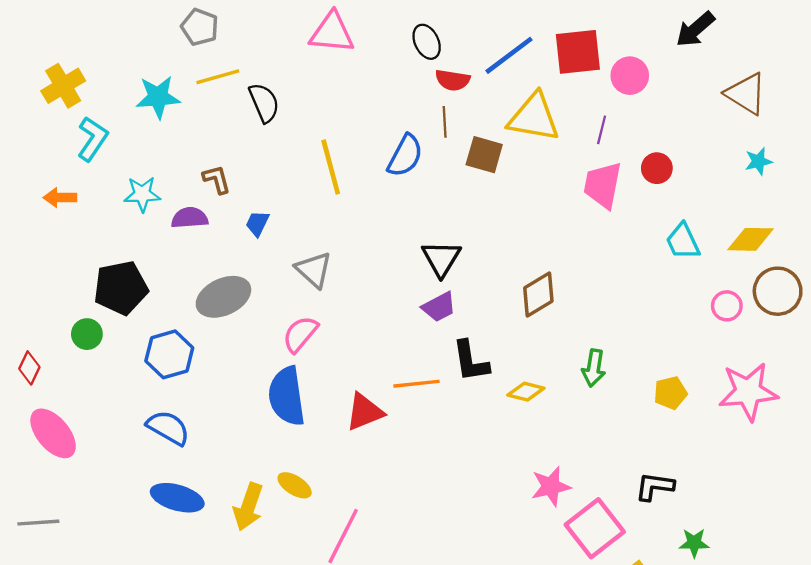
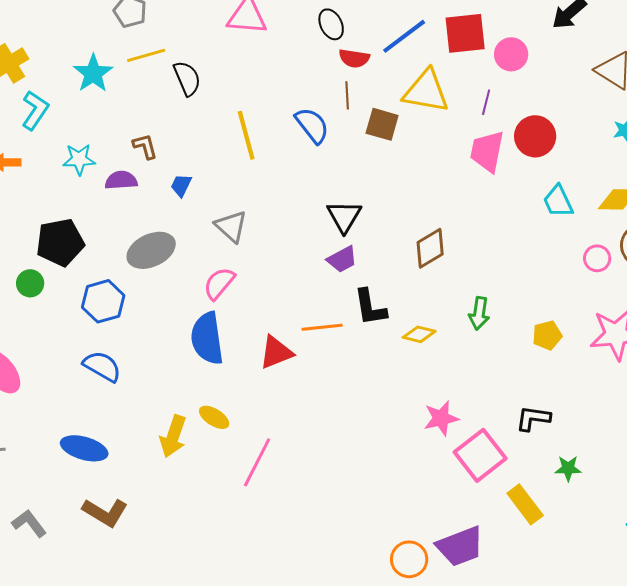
cyan star: (158, 97) -> (93, 73), turned -30
blue semicircle: (405, 156) -> (312, 125), turned -66
red circle: (657, 168) -> (535, 136), size x1.5
blue ellipse: (177, 498) -> (84, 448), moved

